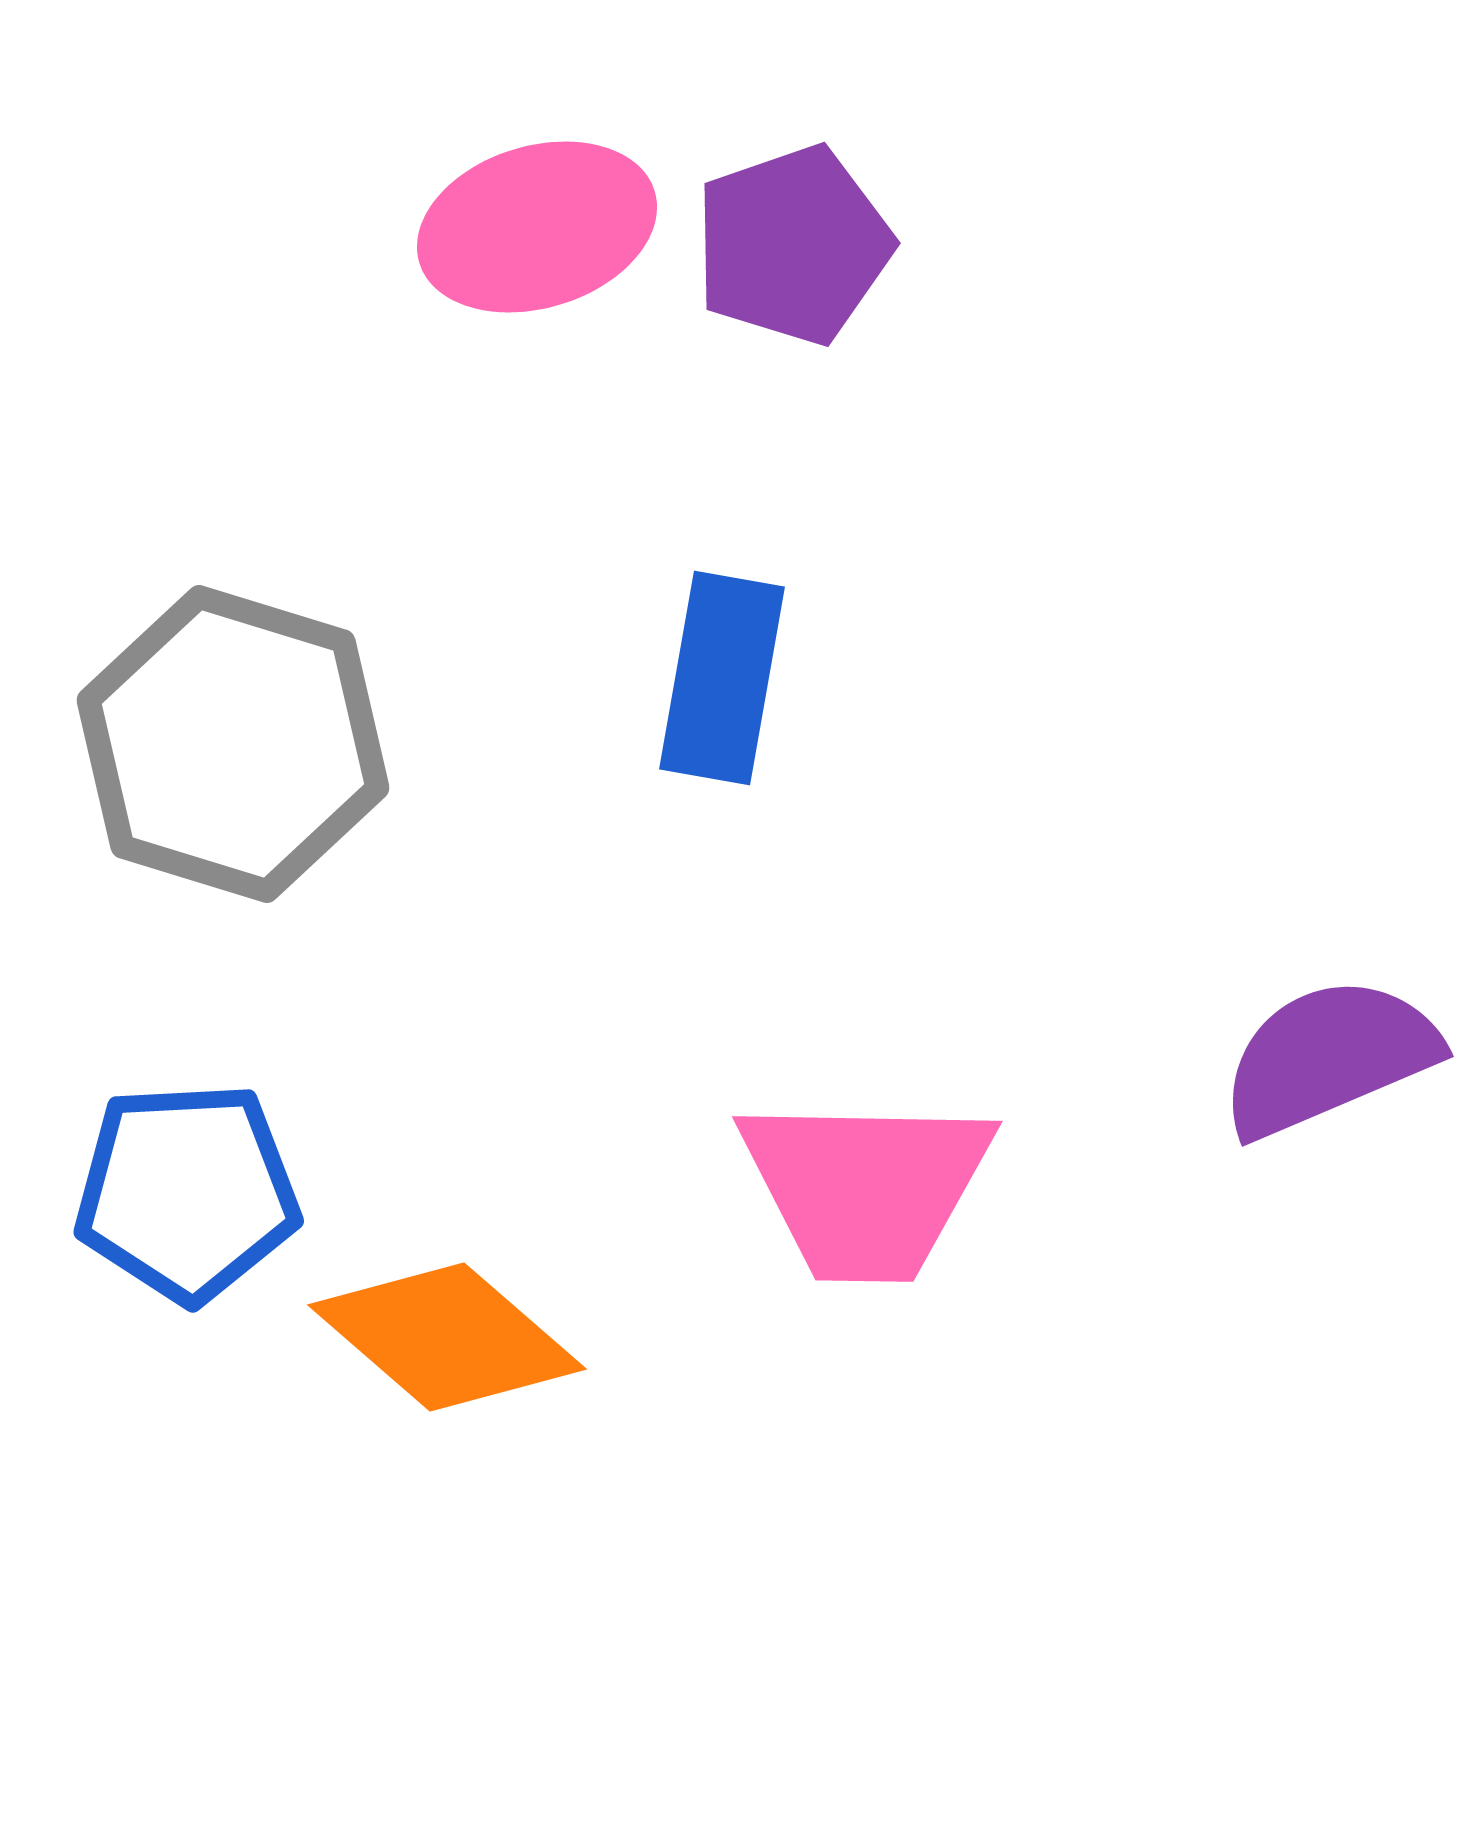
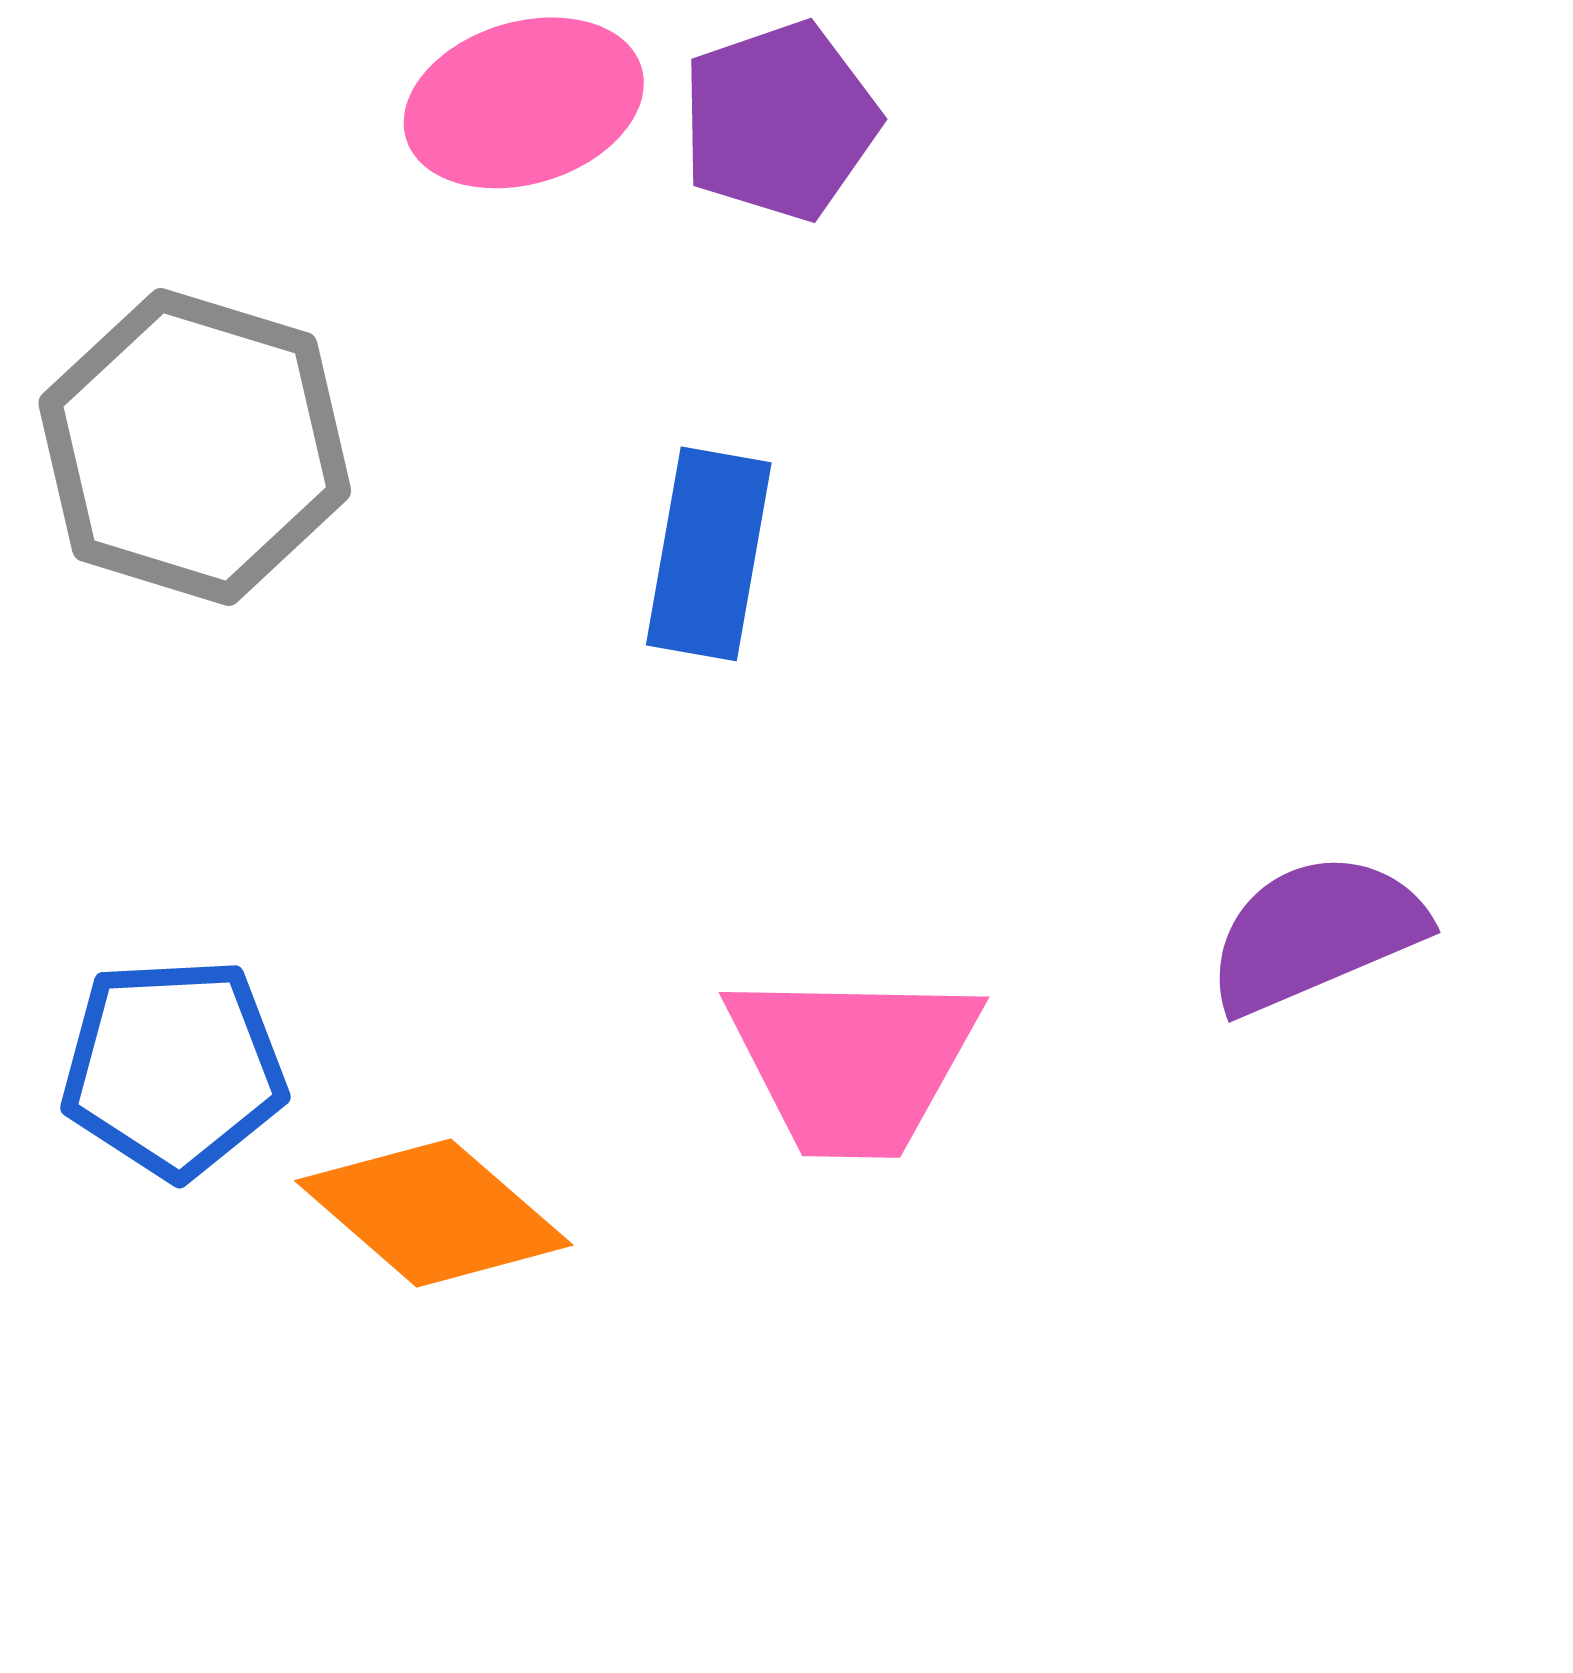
gray hexagon: (233, 744) -> (195, 447), moved

